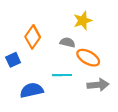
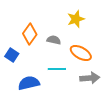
gray semicircle: (67, 42) -> (54, 40), moved
blue square: (13, 60) -> (12, 55), turned -32

